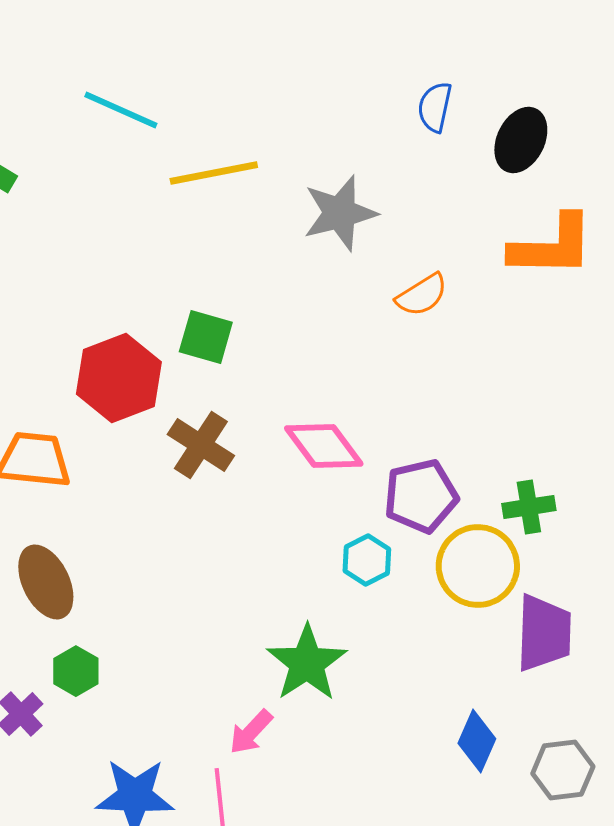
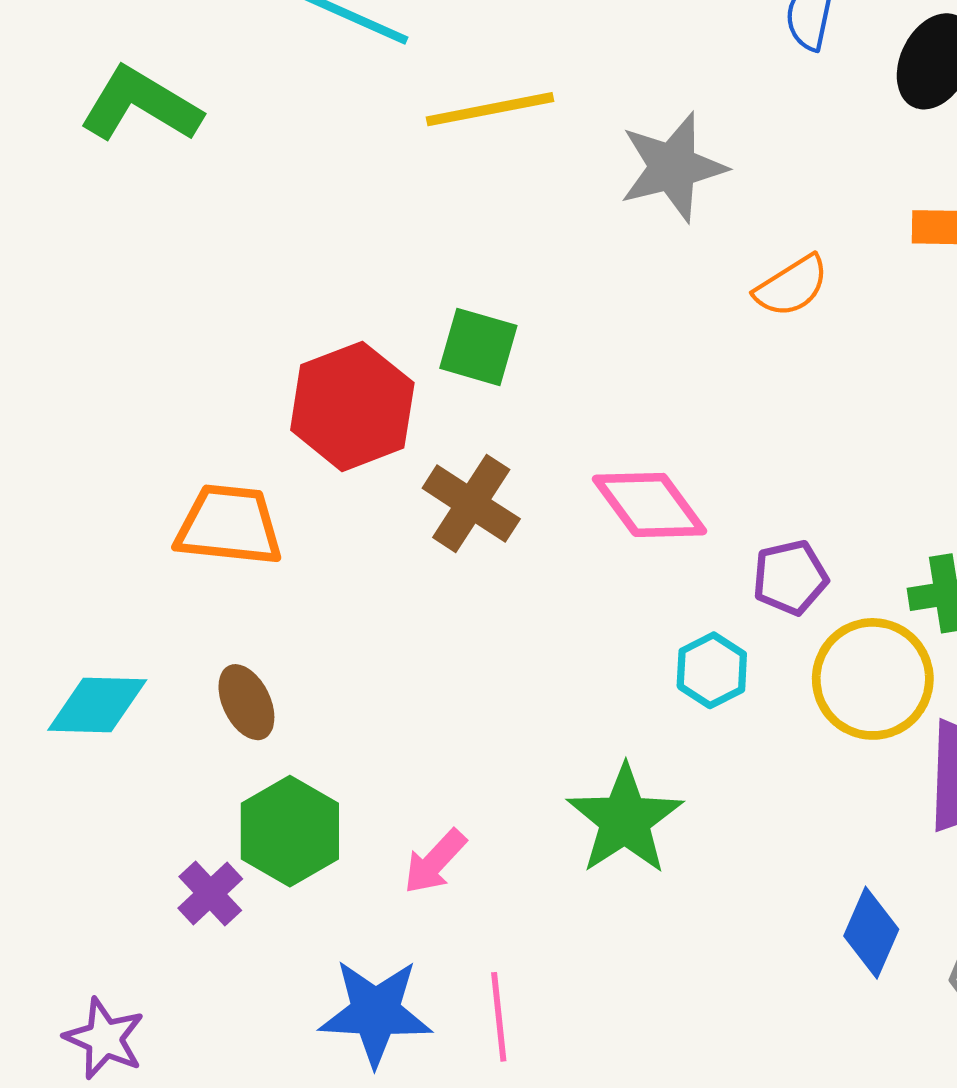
purple pentagon: (421, 496) -> (790, 577), size x0.7
brown ellipse: (46, 582) -> (246, 702), size x0.7
green hexagon: (76, 671) -> (290, 831), size x1.5
pink arrow: (251, 732) -> (435, 862), moved

